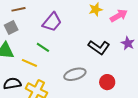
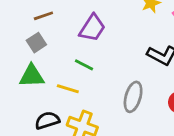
gray ellipse: (75, 74) -> (133, 97), turned -50

